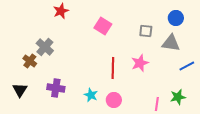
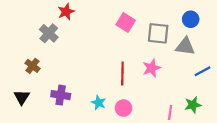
pink square: (103, 26) -> (126, 23), moved
gray square: (146, 31) -> (158, 33), size x1.5
gray cross: (45, 47) -> (49, 33), moved

